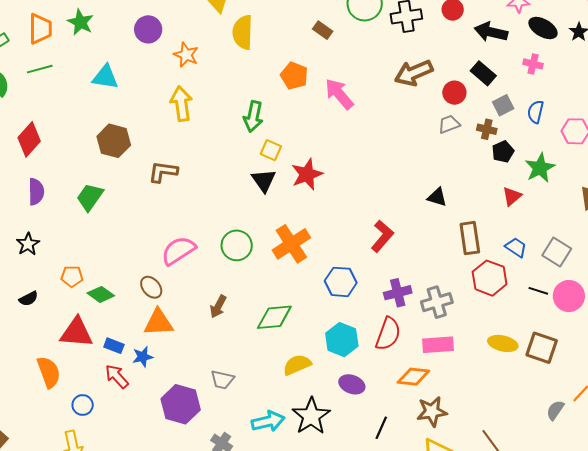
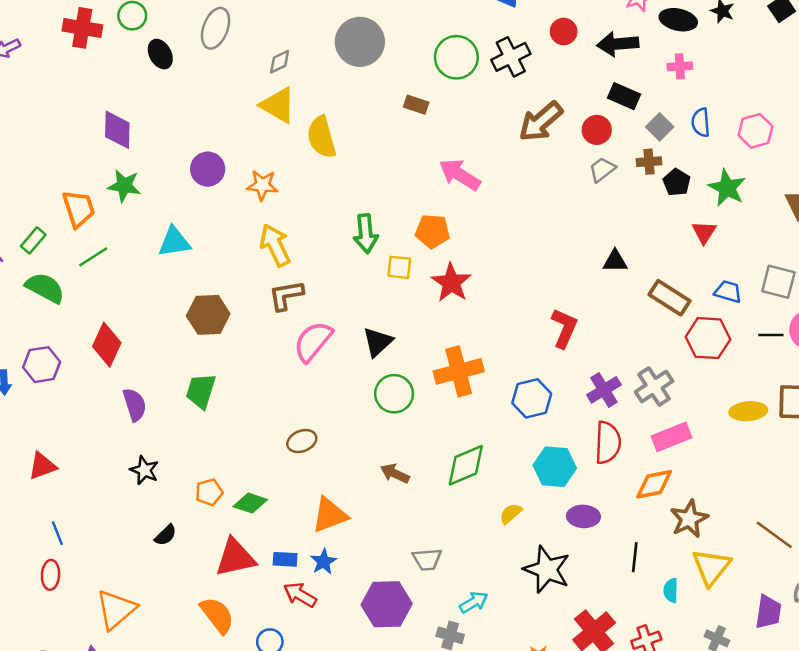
orange pentagon: (294, 76) -> (432, 231), moved
brown L-shape: (163, 172) -> (286, 295), moved
black triangle: (264, 181) -> (378, 342), moved, turned 40
brown rectangle: (470, 238) -> (669, 298), turned -32
orange cross: (291, 244) -> (459, 371), turned 36
pink semicircle: (178, 251) -> (313, 342), moved
brown ellipse: (151, 287) -> (302, 441), moved, turned -55
brown arrow: (218, 307) -> (395, 473), turned 105
yellow semicircle: (297, 365) -> (511, 514), size x0.7
cyan arrow: (268, 421) -> (474, 602), moved, size x0.7

